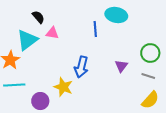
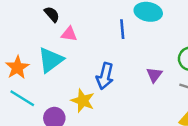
cyan triangle: (27, 40) -> (51, 60), moved
cyan line: (14, 85) -> (22, 98), turned 35

